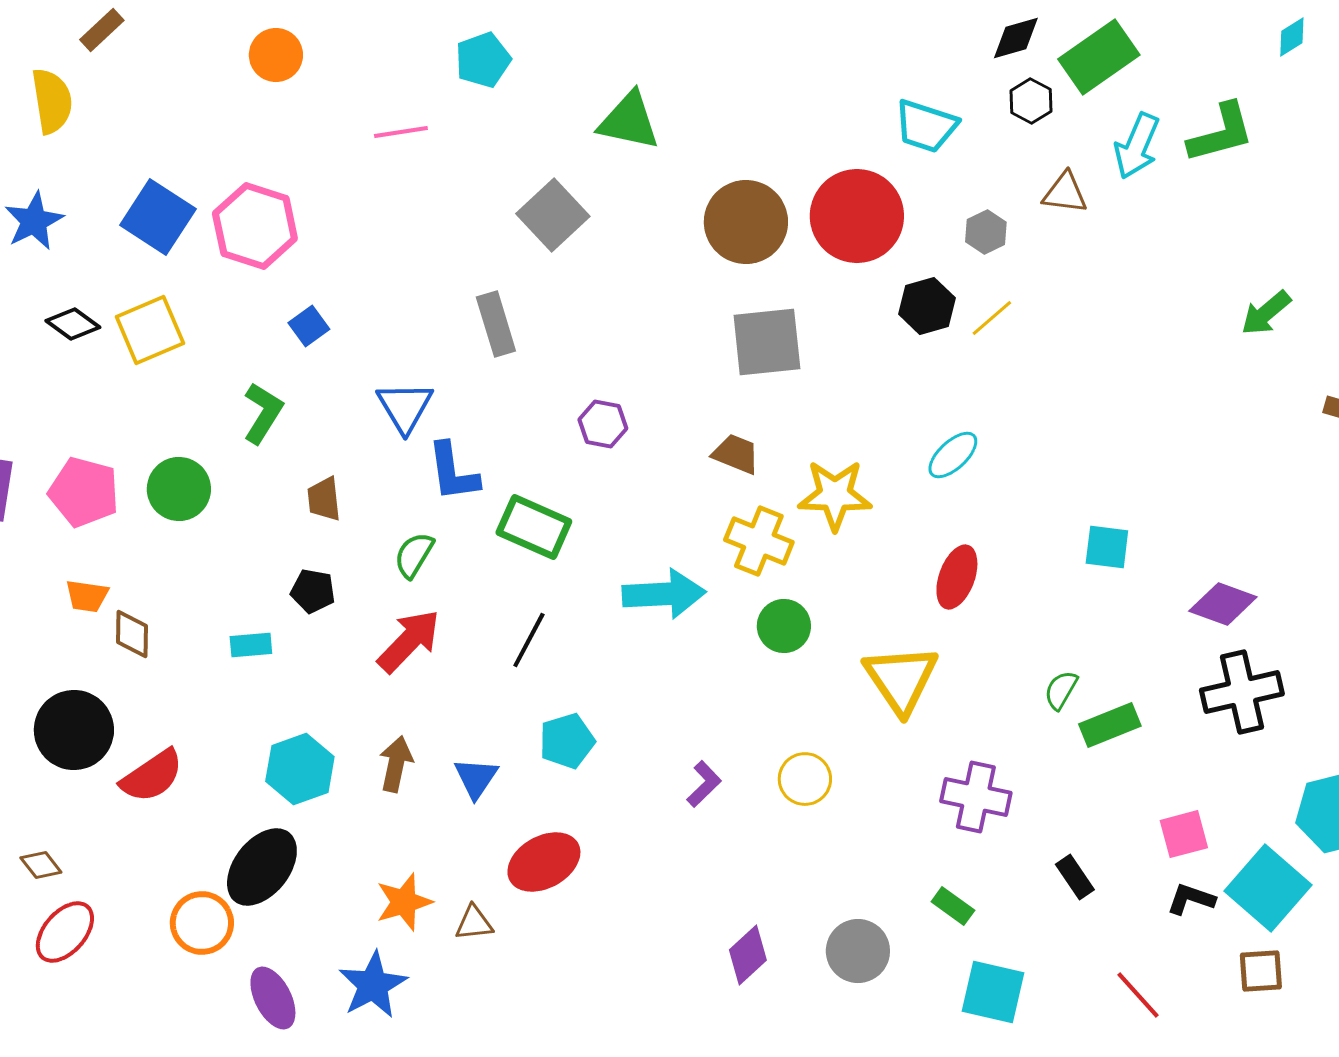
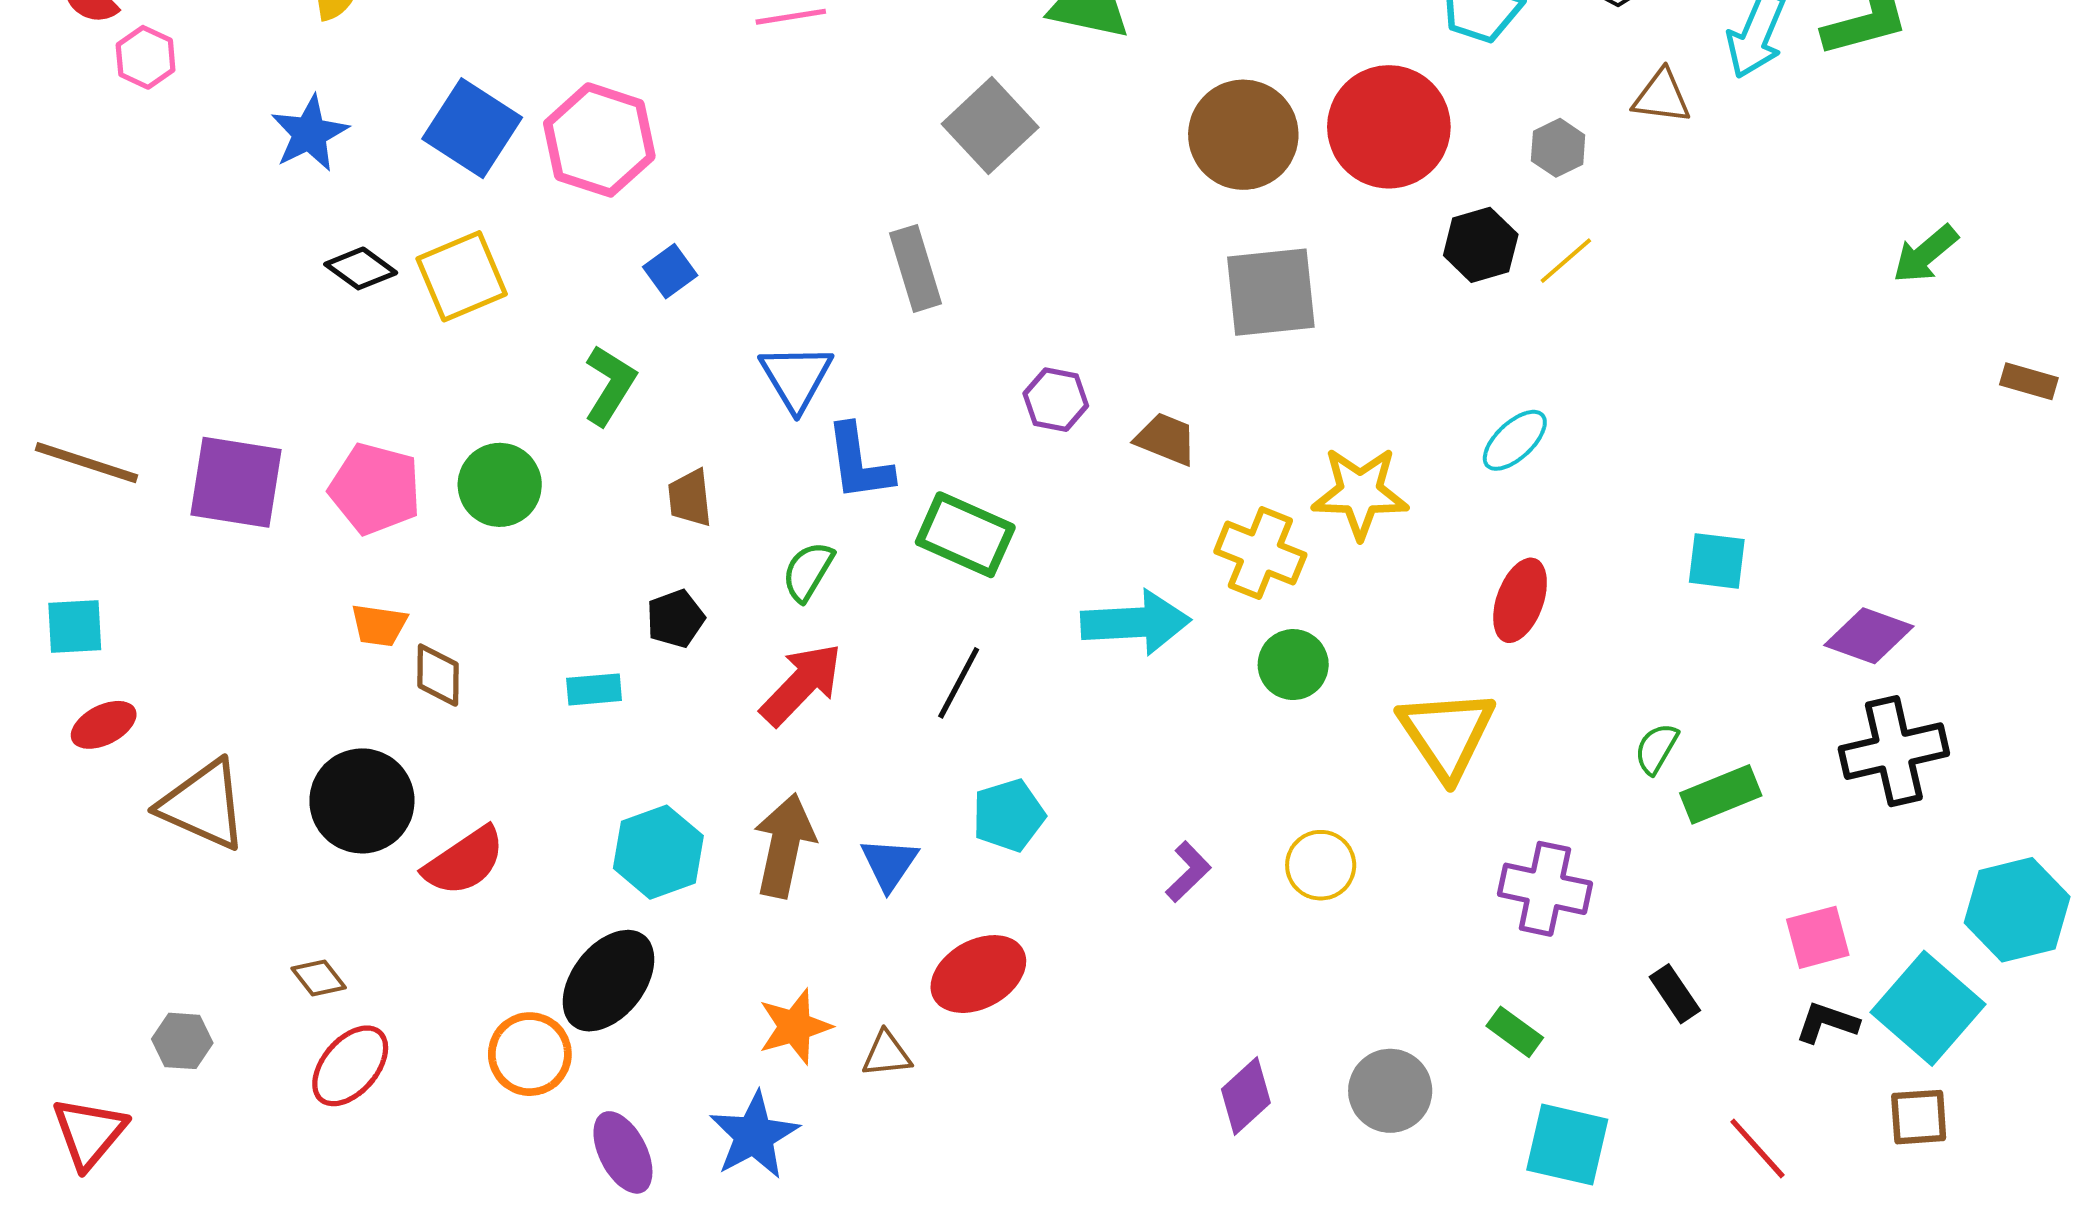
brown trapezoid: (736, 454) -> (1166, 439), moved
black pentagon: (313, 591) -> (675, 619), turned -30
brown arrow: (396, 764) -> (784, 846), size x1.4

